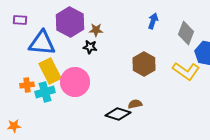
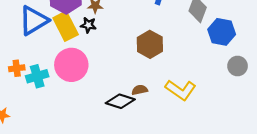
blue triangle: (42, 43) -> (34, 20), turned -36
yellow rectangle: (50, 71) -> (66, 26), moved
yellow L-shape: (186, 71) -> (181, 90), moved

